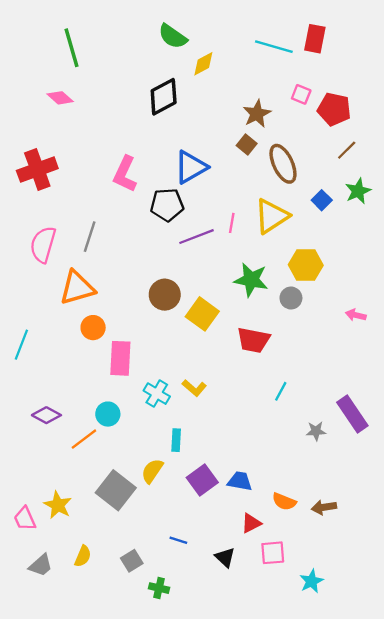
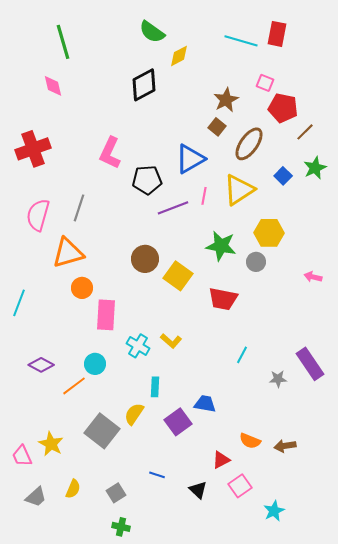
pink diamond: (60, 98) -> (53, 86), turned 35
red pentagon: (334, 109) -> (283, 108), moved
brown ellipse: (283, 164) -> (249, 144), turned 60
blue triangle: (191, 167) -> (190, 159), moved
cyan line: (281, 391) -> (242, 355), moved
blue trapezoid: (240, 481) -> (205, 404), moved
pink square: (273, 553) -> (240, 486), turned -30
green cross: (159, 588) -> (121, 527), moved

